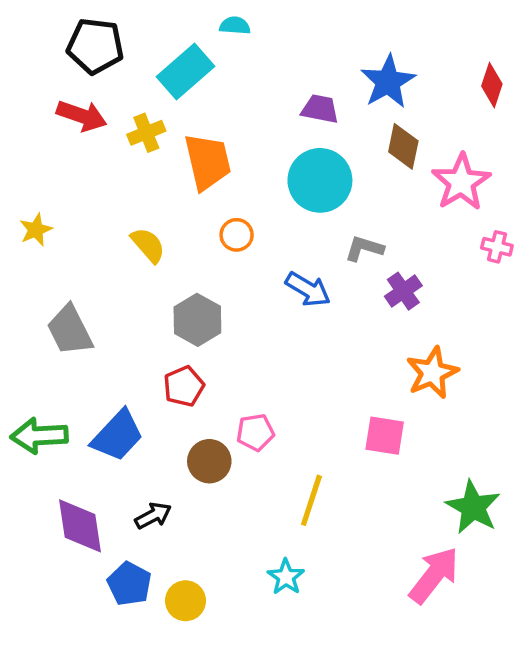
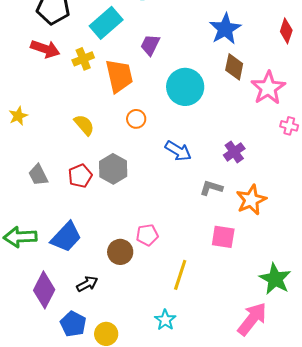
purple trapezoid: (320, 109) -> (150, 45), moved, turned -75
gray L-shape: (364, 248) -> (211, 188), moved
gray trapezoid: (70, 330) -> (38, 175), size x0.7
red pentagon: (184, 386) -> (80, 176), moved
purple diamond: (80, 526) -> (44, 290), turned 36

